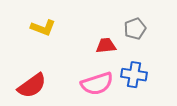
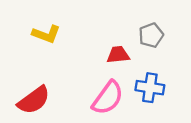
pink semicircle: (97, 84) -> (108, 98), turned -36

